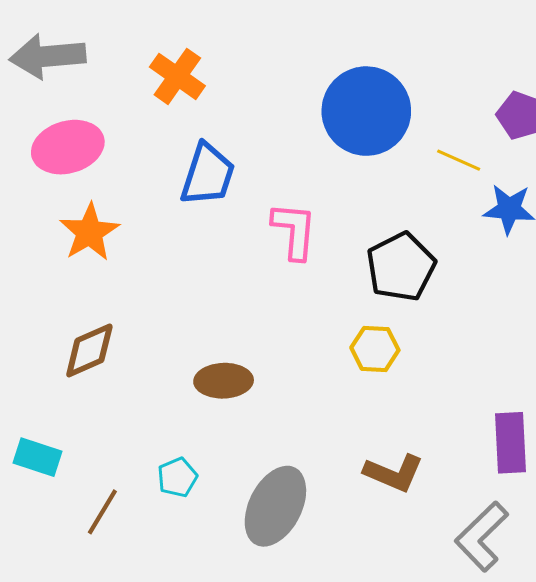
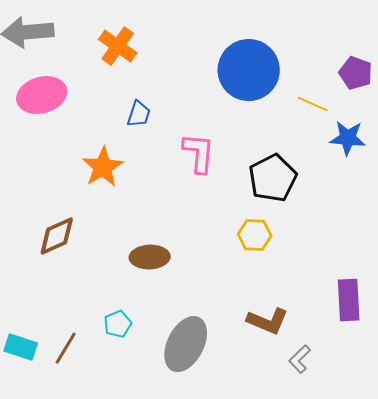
blue trapezoid: (208, 174) -> (139, 114), size x0.6
orange star: (89, 232) -> (103, 167), moved
cyan rectangle: (37, 457) -> (21, 347), moved
gray L-shape: (482, 536) -> (300, 359), moved, size x0.6

